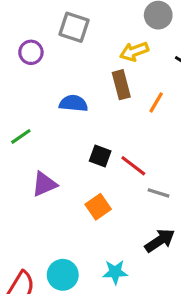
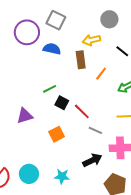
purple circle: (31, 52) -> (27, 32), size x1.6
blue semicircle: (73, 103) -> (52, 49), moved
green line: (21, 136) -> (50, 89), moved

